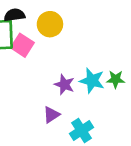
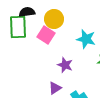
pink square: (22, 45) -> (46, 35), moved
cyan star: (92, 81) -> (86, 39), moved

